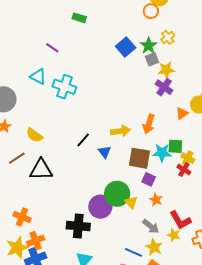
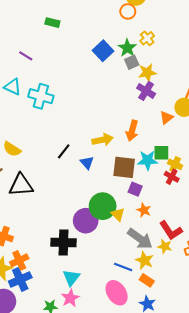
gray arrow: (151, 226) -> (140, 239), size x1.4

